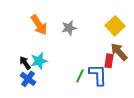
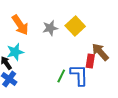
yellow square: (115, 26) -> (75, 26), moved
cyan star: (39, 61) -> (15, 52), moved

